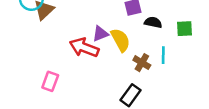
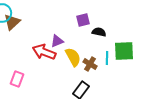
green square: (185, 29) -> (124, 51), moved, size x1.5
yellow semicircle: (120, 40) -> (73, 57), moved

